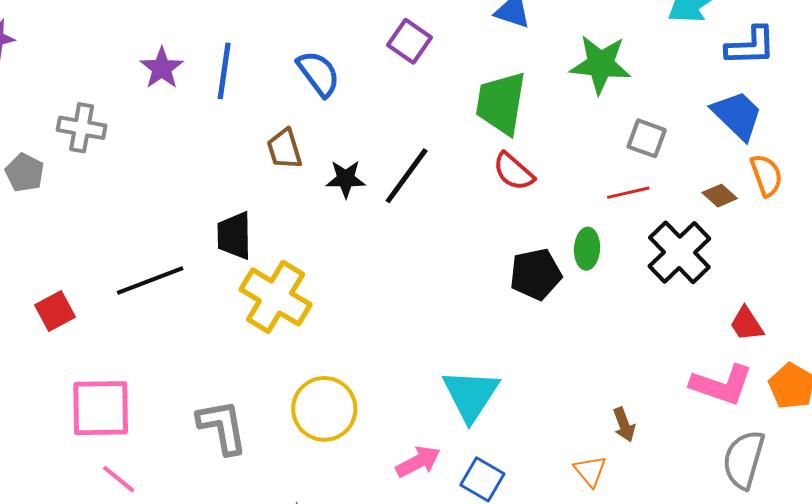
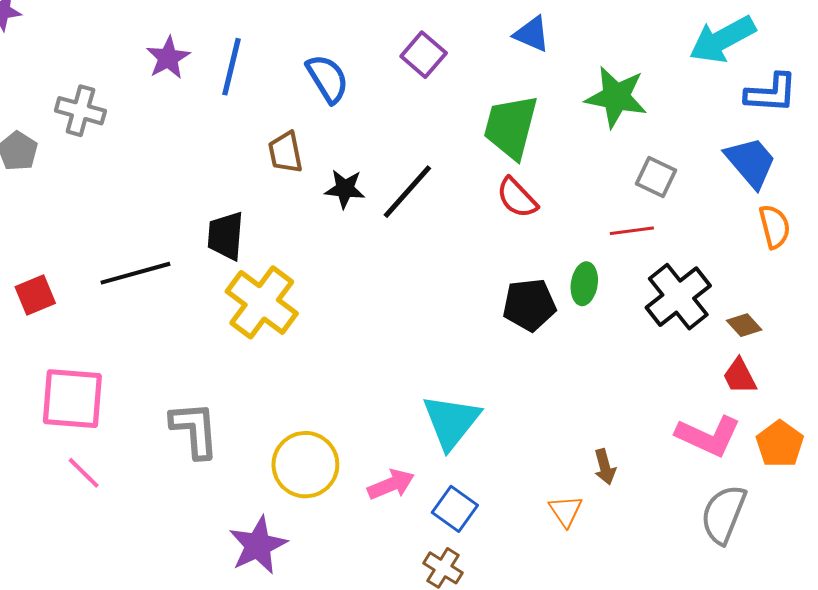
brown diamond: (720, 196) -> (744, 325), moved
yellow circle: (324, 409) -> (305, 465), moved

